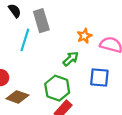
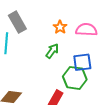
green hexagon: (57, 88) -> (75, 78), moved

